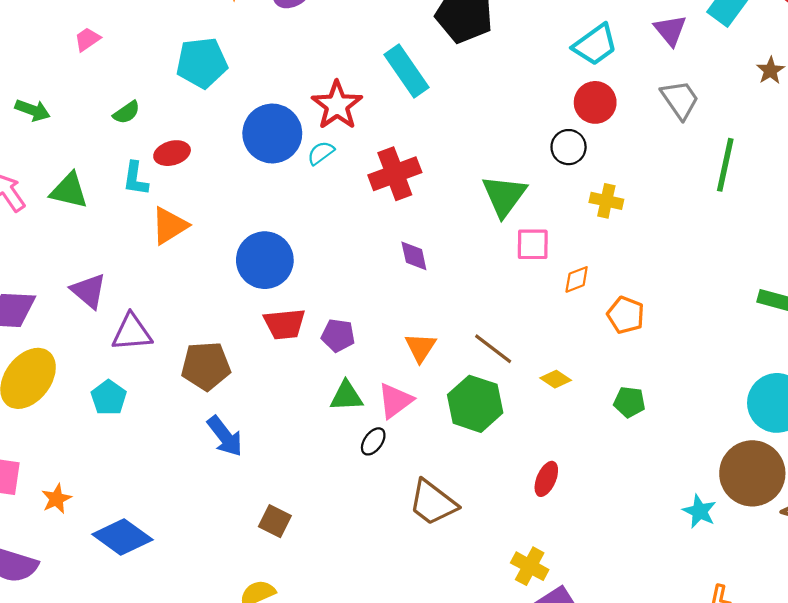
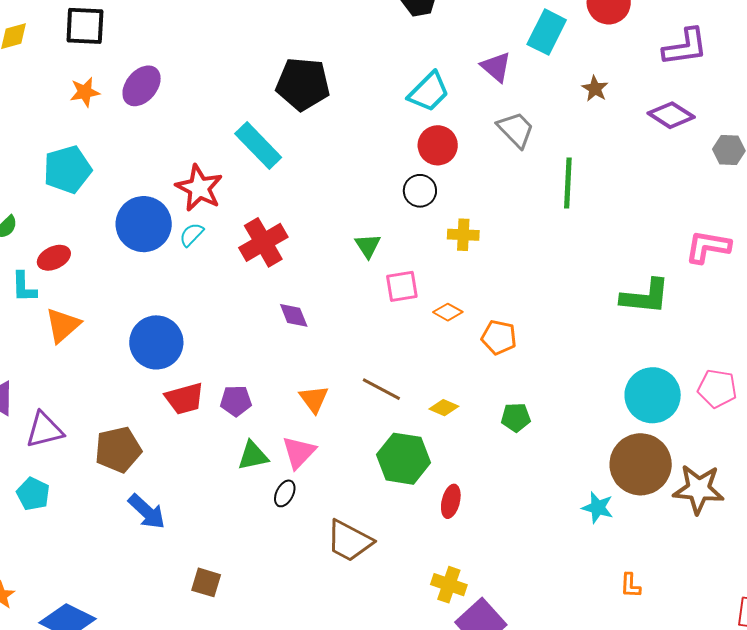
green triangle: (504, 196) -> (368, 246), size x0.6
orange diamond: (577, 279) -> (448, 312), turned 60
green hexagon: (475, 404) -> (404, 459), moved

